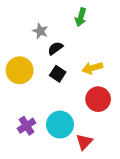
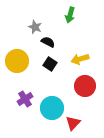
black semicircle: (55, 48) -> (48, 42), turned 64
purple cross: (27, 126) -> (25, 99), moved

